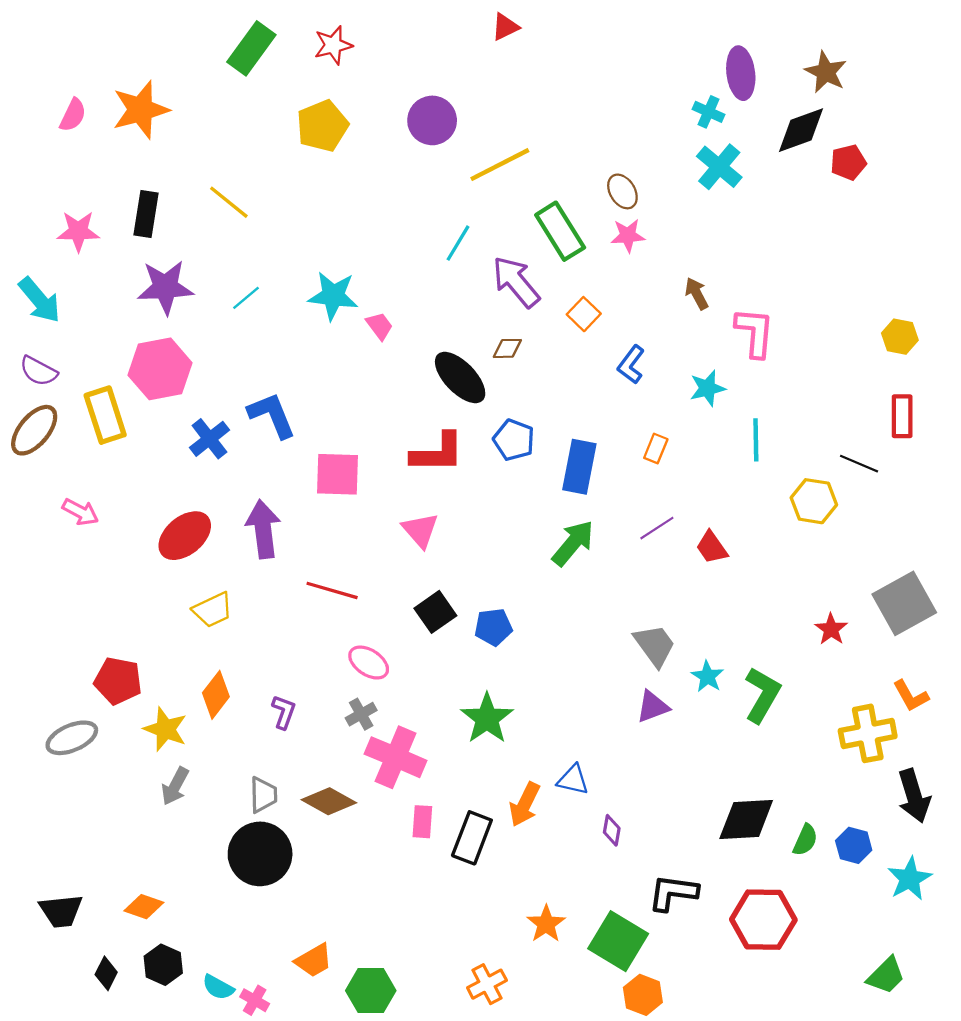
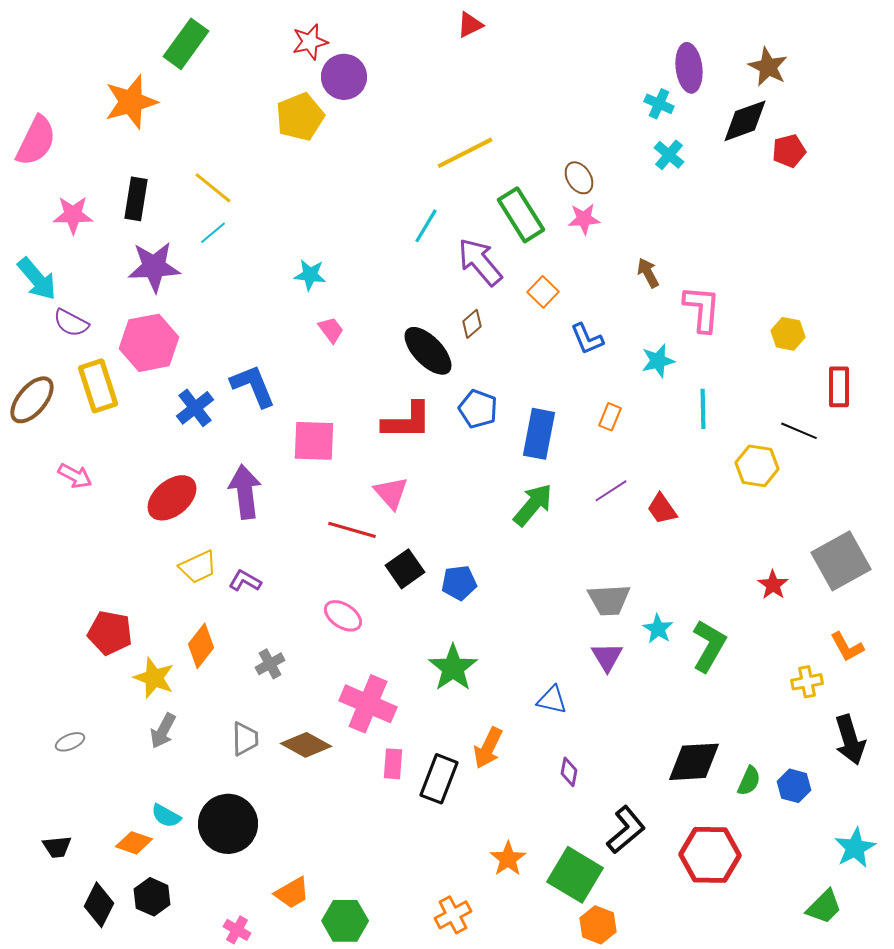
green rectangle: (251, 48) -> (186, 44), moved
pink semicircle: (73, 115) -> (36, 141), moved, size x1.6
purple circle: (432, 120) -> (344, 77), moved
cyan cross: (719, 167) -> (669, 155), size x0.7
cyan star: (333, 296) -> (310, 275), size x0.7
cyan line: (246, 298) -> (213, 233), moved
pink trapezoid: (379, 326) -> (331, 330), moved
yellow hexagon: (900, 337) -> (788, 334), moved
brown diamond: (507, 348) -> (472, 324), turned -40
blue L-shape: (631, 365) -> (587, 339), turned -60
purple semicircle: (38, 371) -> (71, 323), moved
red line: (332, 590) -> (352, 530), moved
gray trapezoid: (655, 645) -> (609, 600), turned 123
purple triangle: (653, 707) -> (607, 657), turned -40
purple L-shape: (284, 712) -> (245, 581), moved, turned -80
gray cross: (361, 714) -> (270, 664), moved
yellow cross: (868, 733) -> (807, 682), size x0.6
gray ellipse: (72, 738) -> (70, 742), moved, size x0.6
blue triangle: (573, 780) -> (552, 700), moved
black circle: (260, 854) -> (228, 824), moved
cyan star: (910, 879) -> (855, 848), moved
black L-shape: (673, 893) -> (626, 830), turned 132
black trapezoid: (61, 911) -> (57, 847), size x0.7
black diamond: (106, 973) -> (99, 905), size x1.4
cyan semicircle: (218, 987) -> (166, 816), moved

